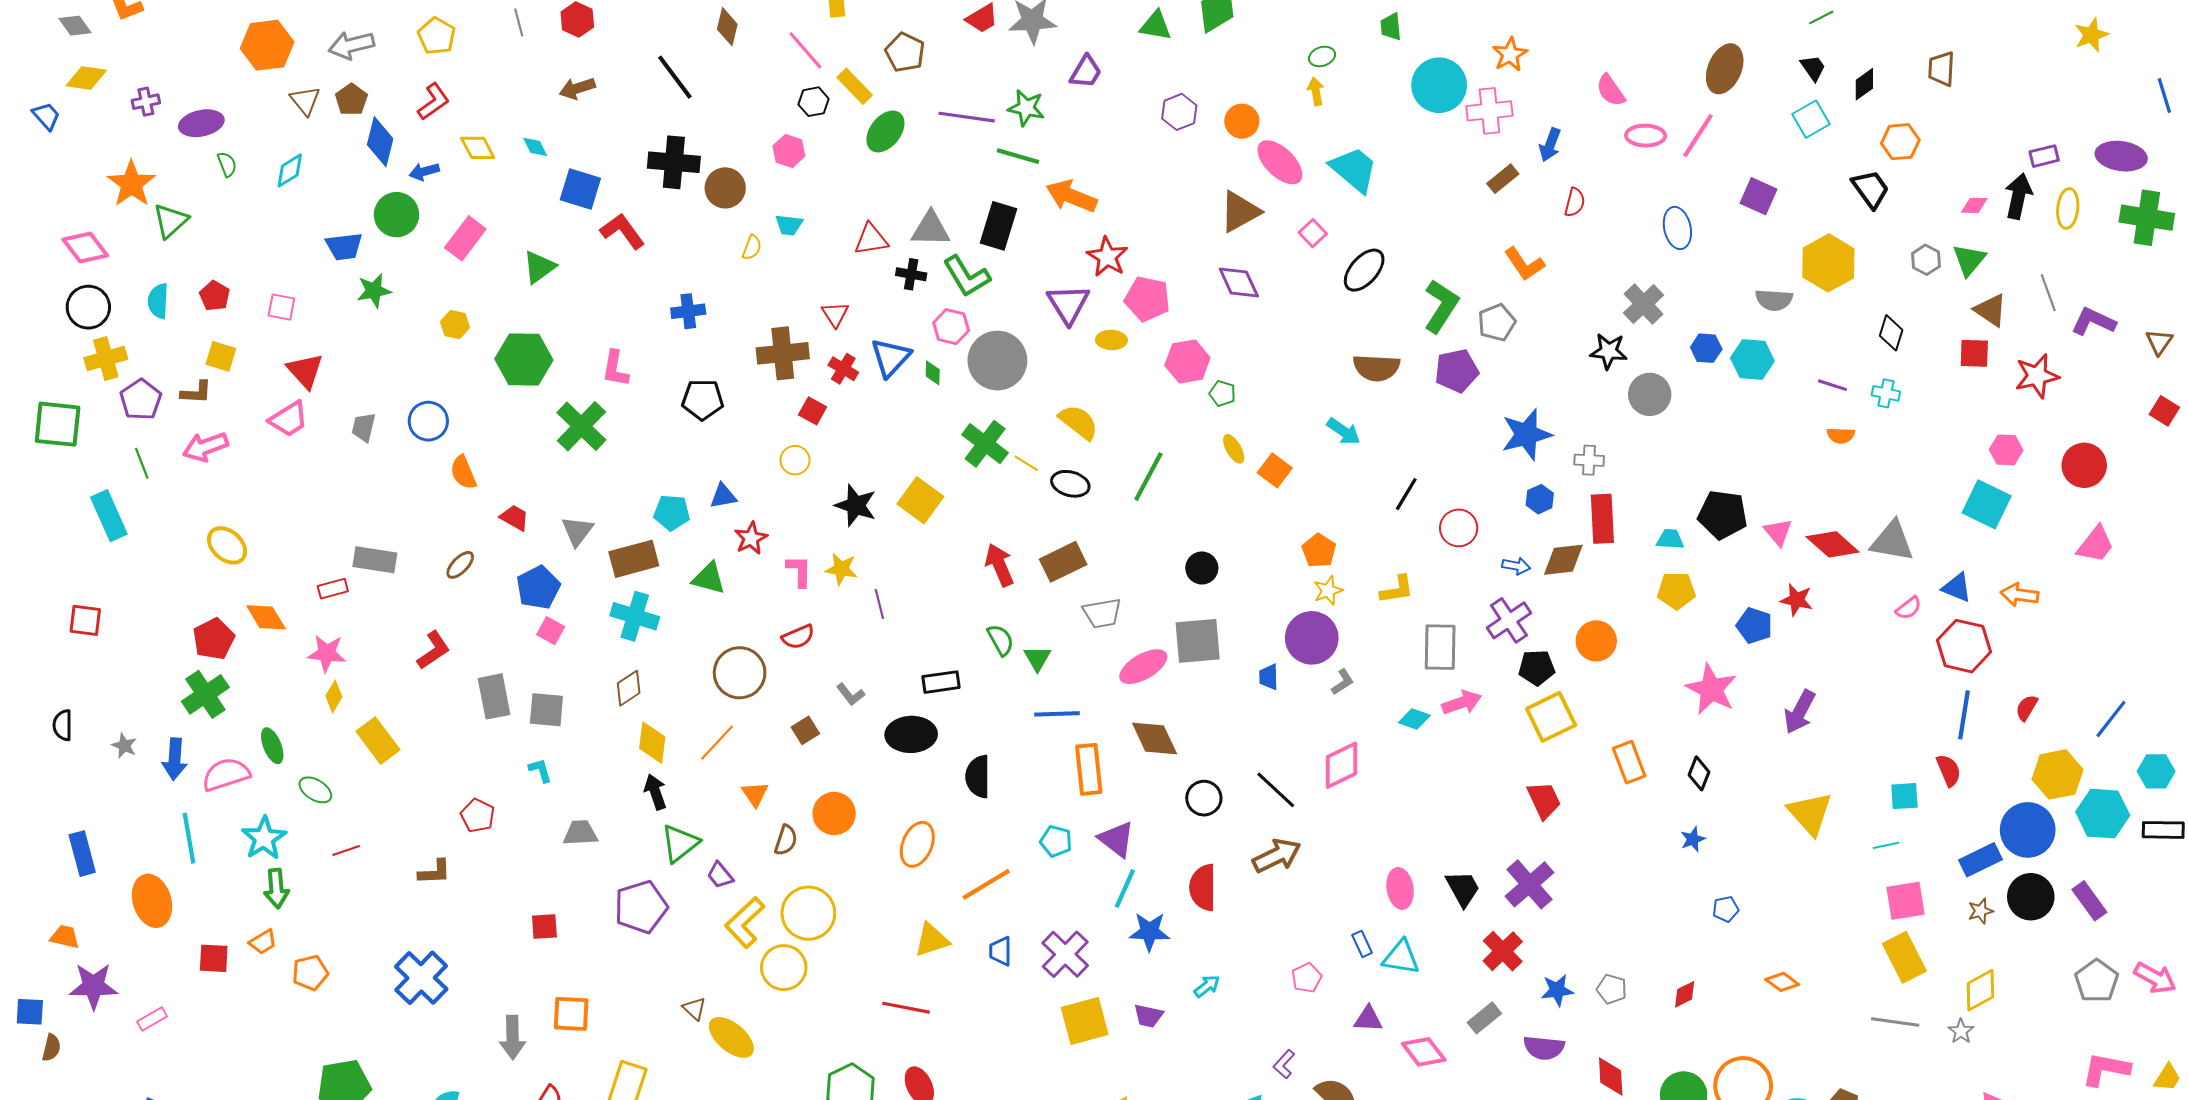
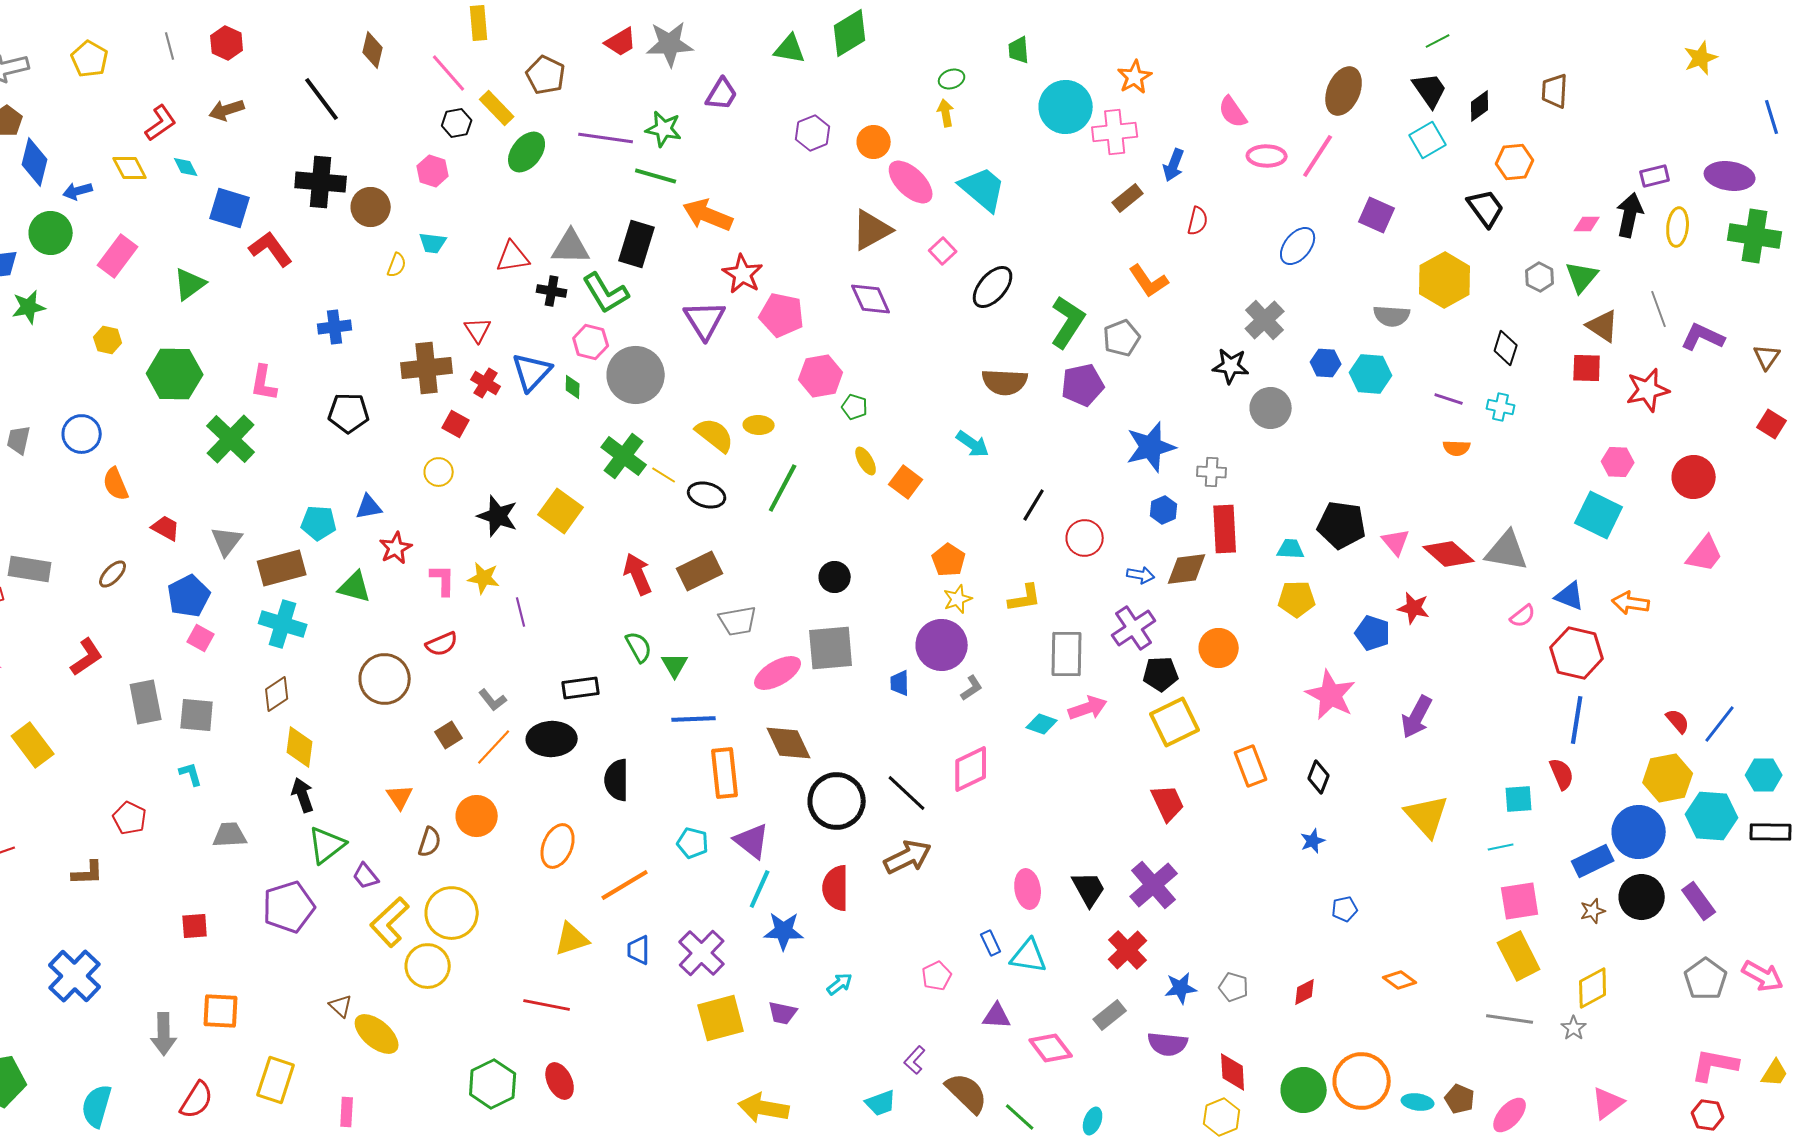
black trapezoid: (1813, 68) -> (1430, 90), size x1.4
red L-shape: (433, 102) -> (161, 123), moved
blue ellipse: (1677, 228) -> (1298, 246), turned 51
yellow ellipse: (1111, 340) -> (759, 425), moved
red semicircle: (2027, 708) -> (1678, 721), moved, turned 108
orange line: (717, 743) -> (494, 747), moved
black circle: (1204, 798) -> (837, 801), size x1.6

